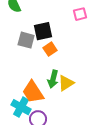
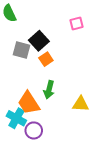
black square: (43, 31) -> (39, 41), turned -30
yellow triangle: (66, 83) -> (81, 104), moved, turned 36

